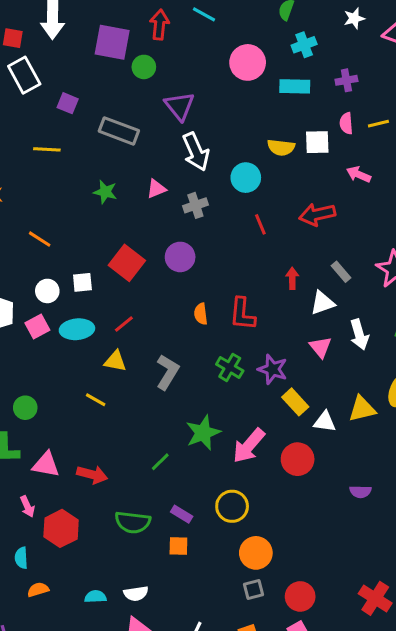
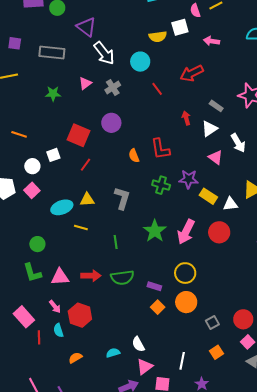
red line: (124, 324) -> (86, 165), moved
cyan ellipse: (77, 329) -> (62, 207), moved
green line: (160, 462) -> (116, 242), moved, turned -40
green semicircle: (133, 522) -> (122, 278), moved
orange square: (178, 546) -> (158, 307), turned -32
orange circle: (256, 553) -> (186, 302), moved
cyan semicircle: (21, 558) -> (58, 330), moved
white semicircle: (136, 593) -> (138, 344), turned 84

